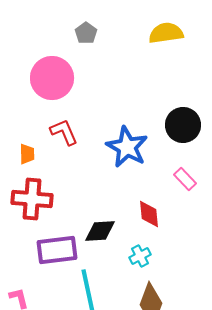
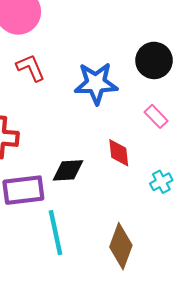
blue star: (127, 147) -> (96, 83), turned -30
cyan cross: (140, 256) -> (161, 182), moved

